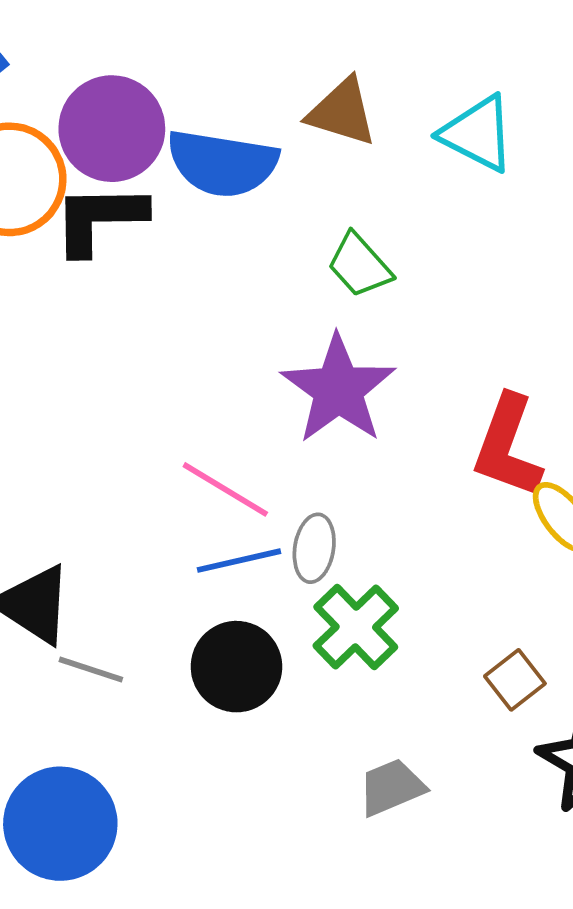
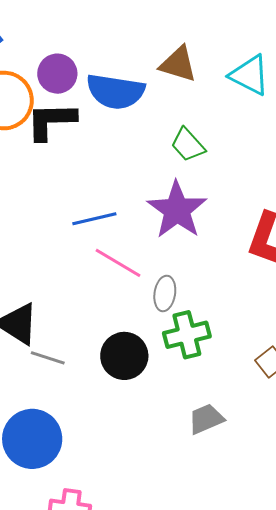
purple circle: (112, 129) -> (57, 74), size x0.7
blue line: (239, 561) -> (94, 219), moved
green cross: (356, 627) -> (187, 335), turned 30

